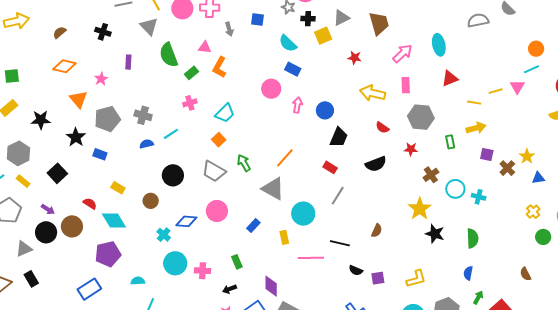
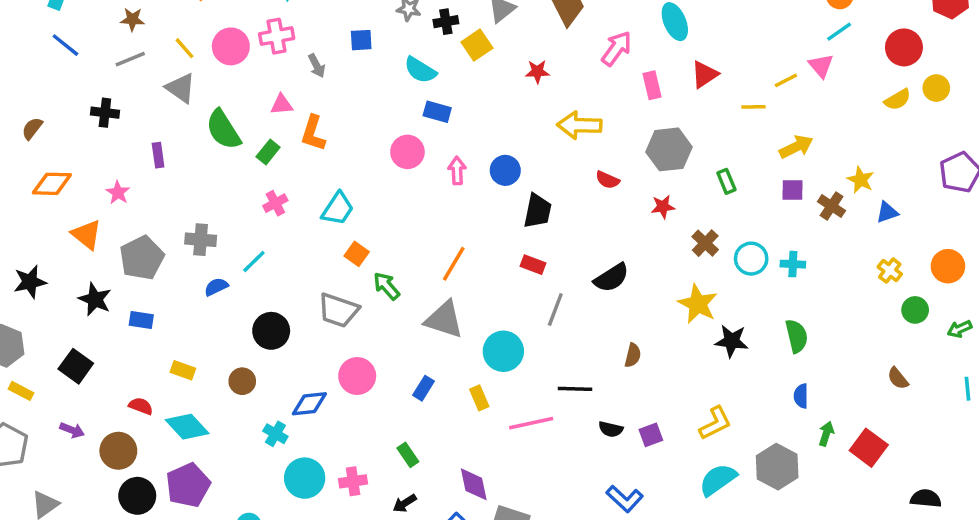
pink rectangle: (406, 85) -> (652, 85), moved
yellow arrow: (476, 128) -> (796, 147), moved
orange square: (219, 140) -> (357, 254), moved
black semicircle: (376, 164) -> (611, 278), moved
black circle: (46, 232) -> (137, 496), moved

